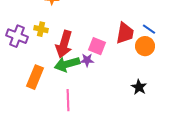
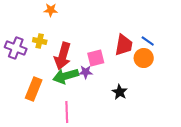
pink square: (97, 46) -> (96, 58), turned -36
black star: (139, 87) -> (120, 92), moved

